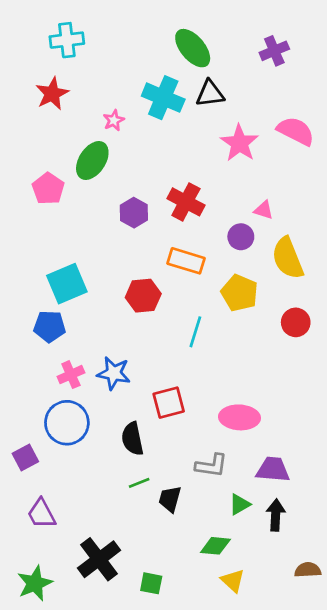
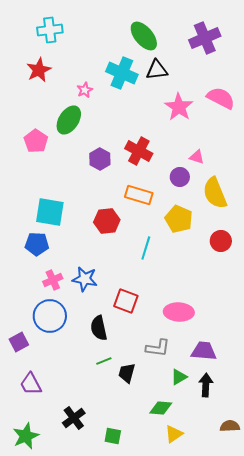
purple cross: (274, 51) -> (205, 38), size x1.4
cyan square: (67, 284) -> (50, 212), turned 32
red square: (169, 403) -> (126, 301), turned 35
black cross: (99, 559) -> (74, 418), size x0.7
yellow triangle: (233, 581) -> (174, 434), turned 42

